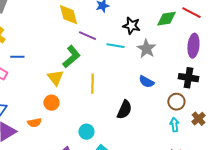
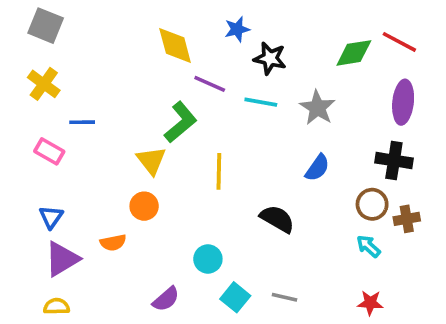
black star: (131, 26) -> (270, 58), moved
blue semicircle: (146, 82) -> (317, 168), turned -84
black semicircle: (124, 110) -> (277, 219), turned -84
brown cross: (198, 119) -> (407, 219), moved, turned 32
cyan arrow: (174, 125) -> (368, 246), turned -40

